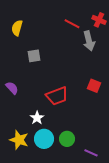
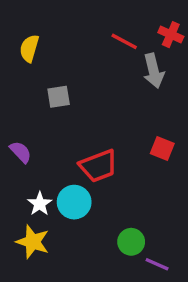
white star: (37, 118) -> (40, 204), moved
cyan circle: (44, 139) -> (74, 202), moved
green circle: (67, 139) -> (131, 242), moved

